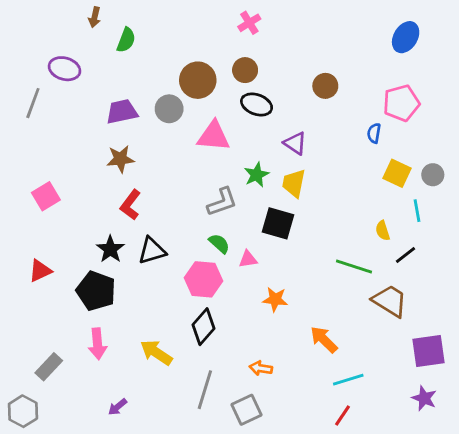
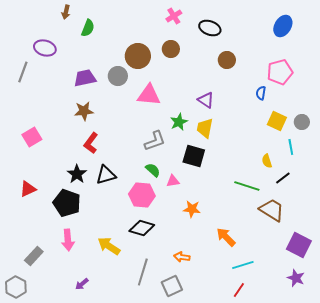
black ellipse: (257, 105) -> (210, 28), moved
black diamond: (204, 327) -> (142, 228), turned 65
purple square: (429, 351) -> (299, 245), turned 35

